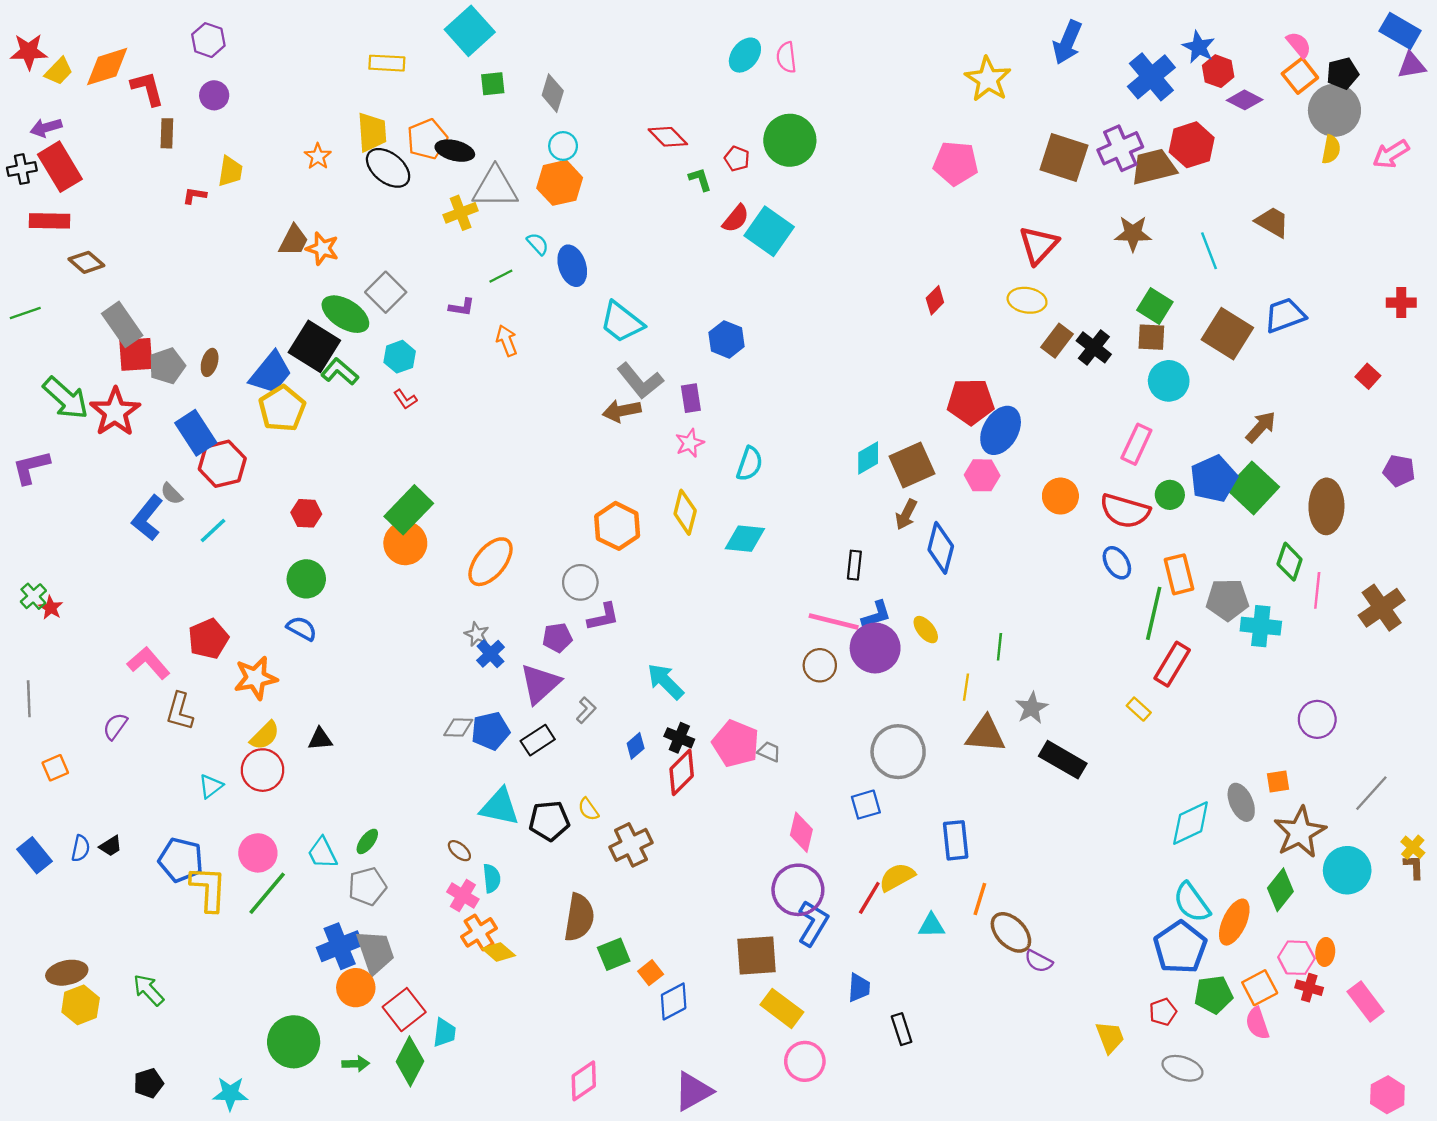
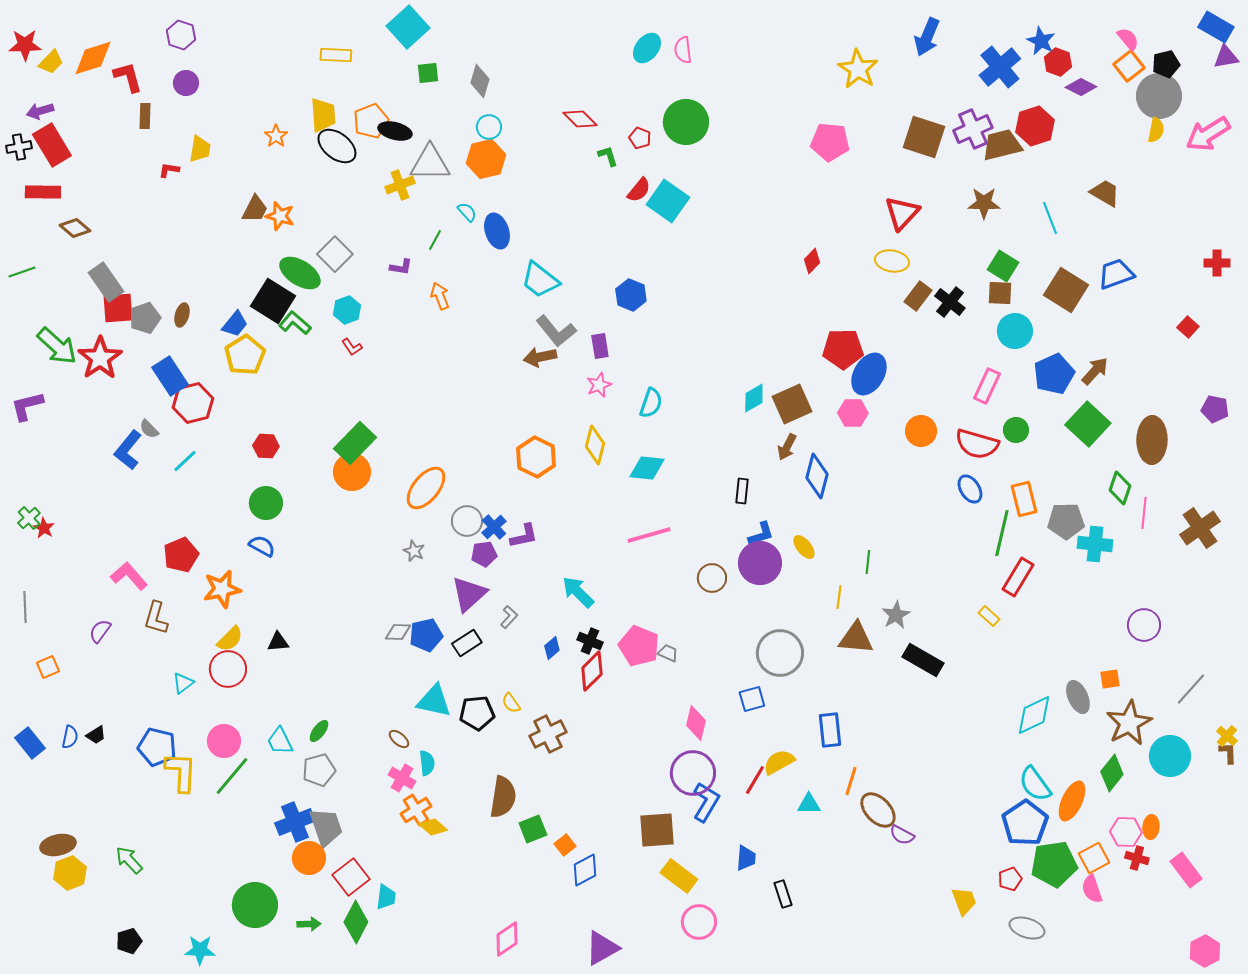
pink arrow: (1391, 154) -> (1208, 134), size x1.4
green line: (501, 276) -> (435, 240), turned -35
blue trapezoid: (271, 373) -> (235, 324), size x0.7
blue pentagon: (1214, 479) -> (1054, 374), moved
gray circle: (580, 582) -> (467, 521), moved
pink line: (834, 622) -> (649, 535), moved, turned -30
blue cross: (490, 654) -> (494, 527), moved
green pentagon: (1214, 995) -> (1054, 864), size x1.4

